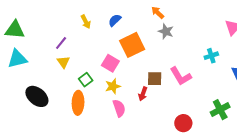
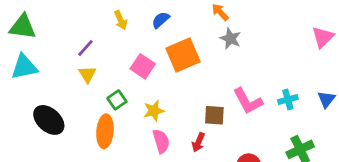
cyan cross: (211, 56) -> (288, 100), moved
pink square: (110, 63) -> (143, 66), moved
brown square: (155, 79) -> (214, 115), moved
red arrow: (143, 94) -> (198, 142), moved

